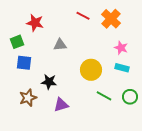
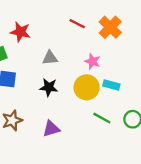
pink star: (121, 48) -> (92, 61), moved
cyan rectangle: (122, 68) -> (111, 85), moved
black star: (49, 82) -> (49, 87), moved

